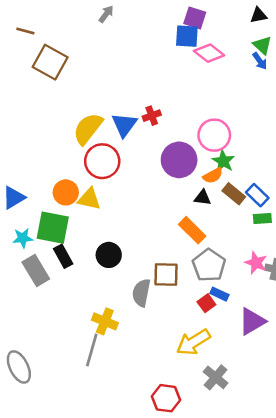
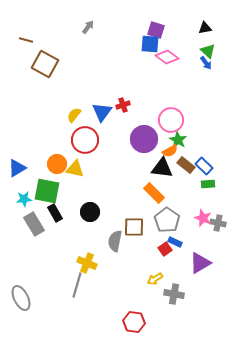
yellow semicircle: (88, 129) -> (74, 115), size x0.6
black triangle: (203, 198) -> (162, 168), size x1.6
yellow arrow: (193, 342) -> (155, 279), size x0.6
gray cross: (216, 377) -> (174, 294), moved, turned -30

